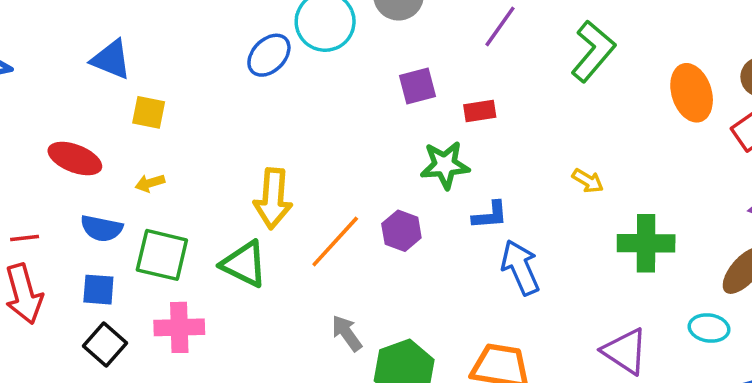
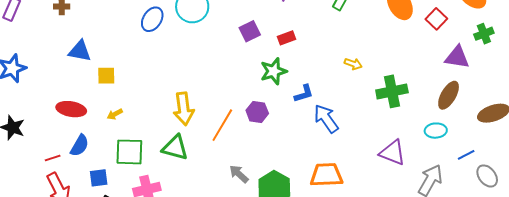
blue ellipse: (269, 55) -> (152, 19), moved
blue semicircle: (102, 228) -> (80, 145), moved, turned -60

